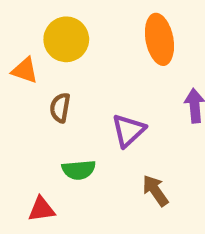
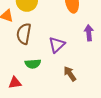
brown semicircle: (60, 108) -> (24, 34), size x1.5

